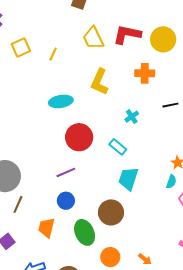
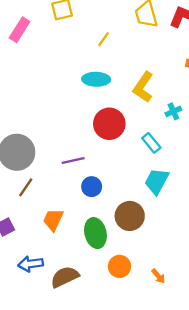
yellow line: (53, 54) -> (104, 39), moved
yellow L-shape: (99, 82) -> (143, 87), moved
purple line: (66, 172) -> (73, 160), moved
blue circle: (66, 201) -> (92, 187), moved

